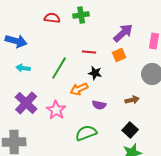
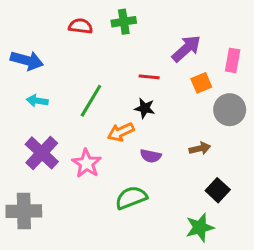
red line: (89, 52) -> (149, 77), moved
orange square: (119, 55) -> (201, 83), moved
black square: (130, 130) -> (218, 190), moved

